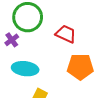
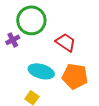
cyan ellipse: (25, 69) -> (41, 71), moved

